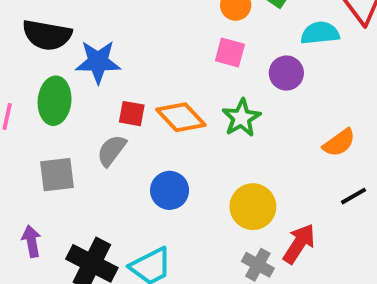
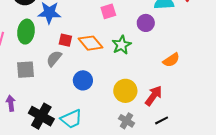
pink square: (230, 52) -> (108, 11), moved, turned -35
black line: (353, 196) -> (162, 120), moved
red arrow: (299, 244) -> (154, 96), moved

